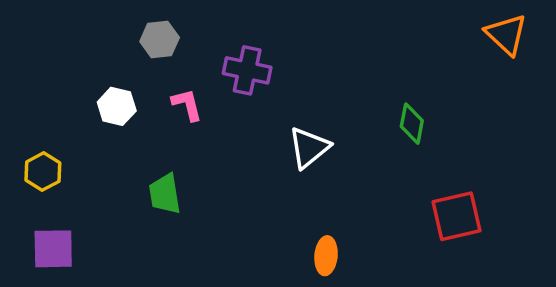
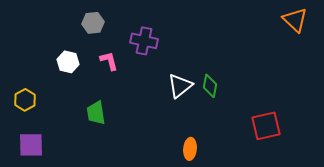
green diamond: (412, 124) -> (210, 86), moved

